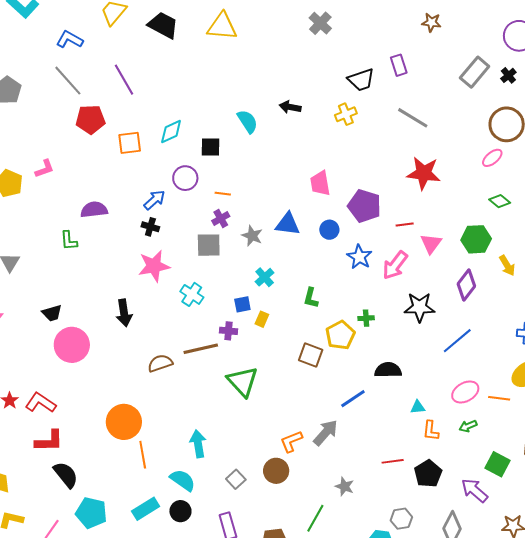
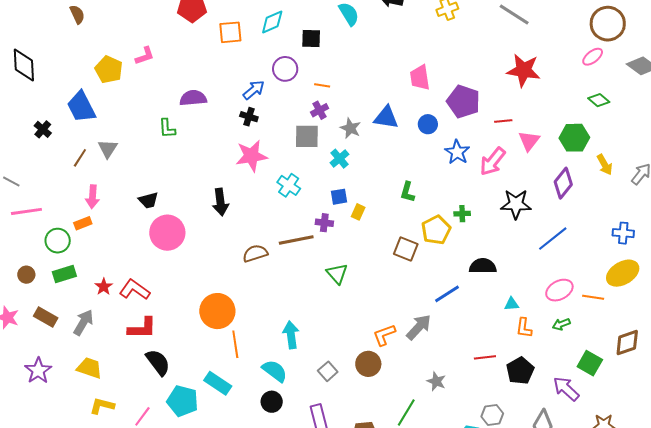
cyan cross: (265, 277) -> (339, 159), moved
green triangle: (243, 381) -> (337, 274), size x0.7
cyan rectangle: (146, 509) -> (218, 383), moved, turned 64

